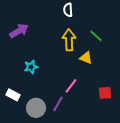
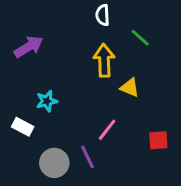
green line: (96, 36) -> (140, 38), moved
white rectangle: (13, 95) -> (23, 127), moved
purple line: (58, 104) -> (87, 157), turned -56

